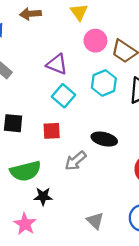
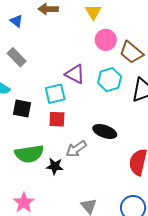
purple triangle: (57, 64) -> (75, 74), moved
cyan square: (63, 96) -> (55, 94), moved, turned 30
black star: (43, 196) -> (55, 166), moved

